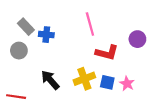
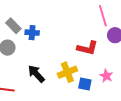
pink line: (90, 24) -> (103, 16), moved
blue square: (107, 82) -> (85, 84), moved

